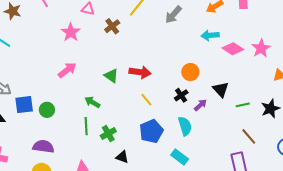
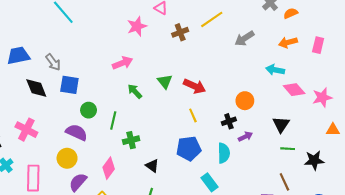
black triangle: (221, 89) -> (281, 124), moved
green arrow: (92, 102) -> (135, 91), moved
green circle: (47, 110) -> (89, 110), moved
green line: (86, 126) -> (113, 120), moved
green cross: (108, 133) -> (131, 140), moved

